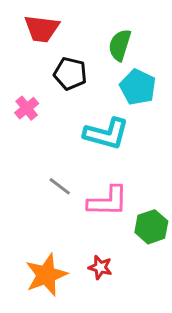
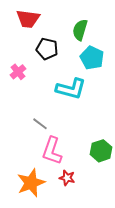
pink L-shape: (108, 201) -> (52, 151), moved, turned 108

